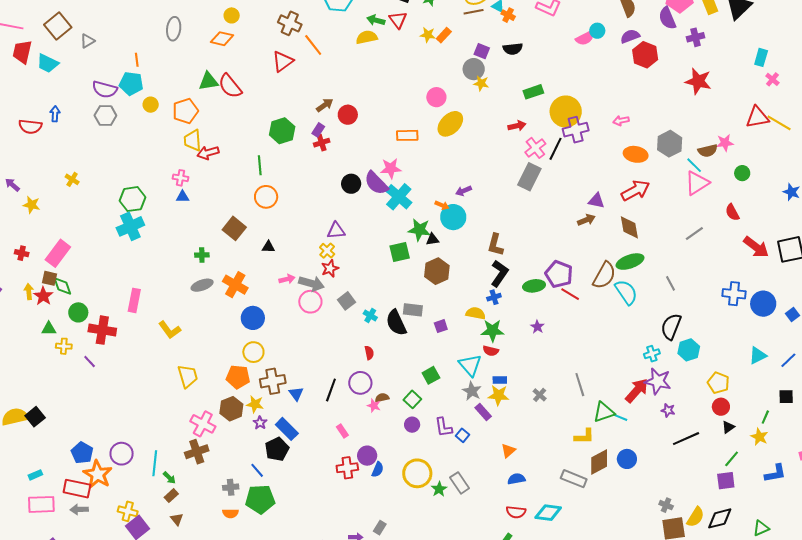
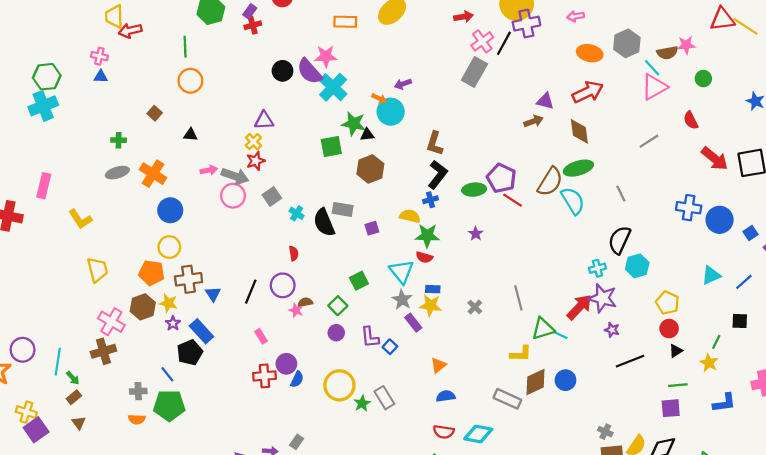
brown square: (234, 228) -> (155, 113), size x0.6
green line: (732, 459) -> (678, 385), turned 42

